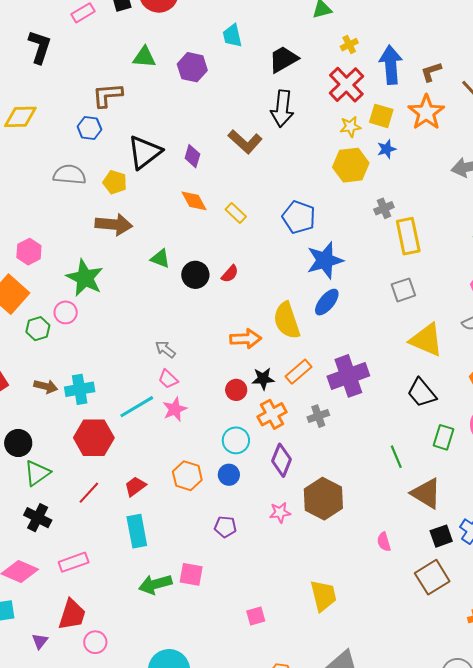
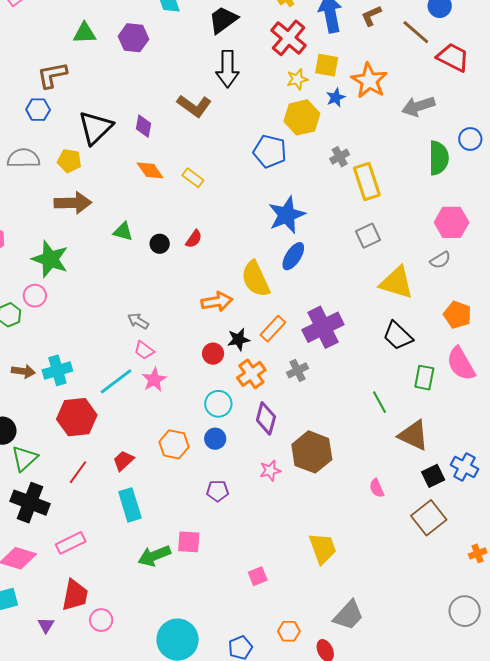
orange star: (426, 112) -> (369, 81), moved
blue pentagon: (299, 217) -> (270, 151), moved
black circle: (195, 275) -> (160, 244), size x0.7
black cross: (38, 518) -> (30, 503), size x1.4

